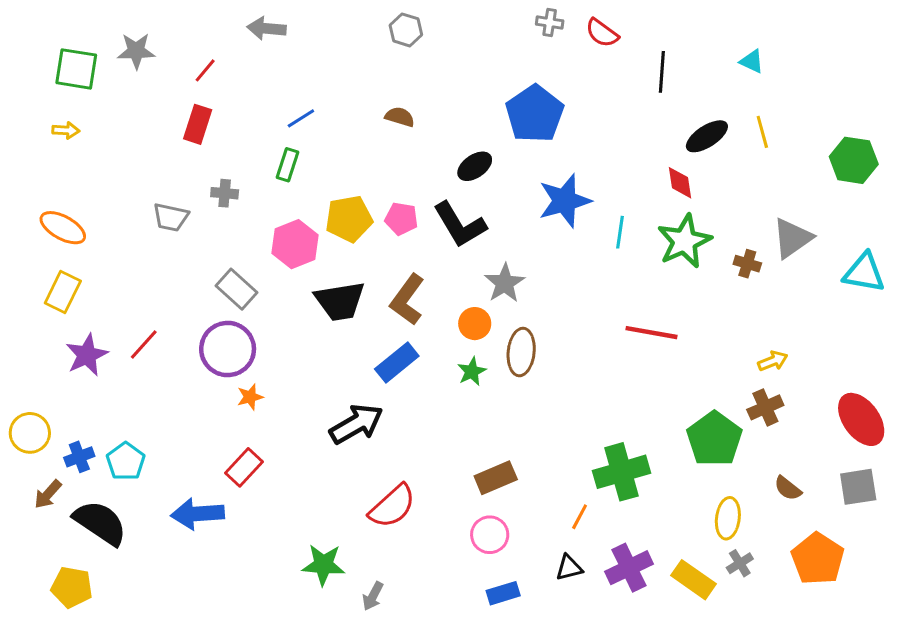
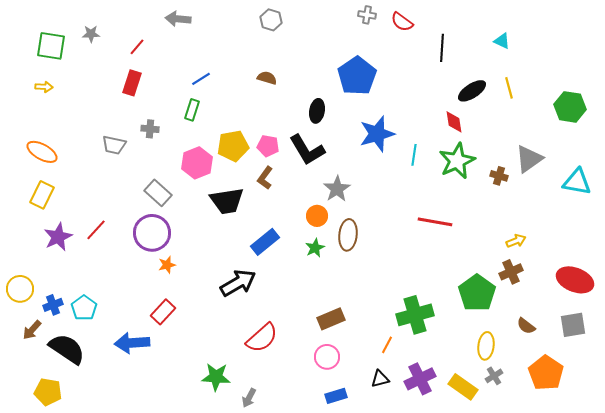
gray star: (136, 51) -> (91, 34), size x0.7
black ellipse: (475, 166) -> (317, 111), turned -45
brown L-shape: (407, 300) -> (265, 178), moved, size x0.7
red ellipse: (861, 419) -> (575, 280), turned -33

